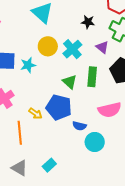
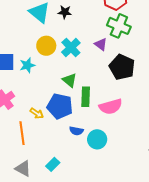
black star: (88, 22) -> (65, 12), moved
green rectangle: (92, 77) -> (86, 97), moved
blue semicircle: (79, 126) -> (76, 131), moved

